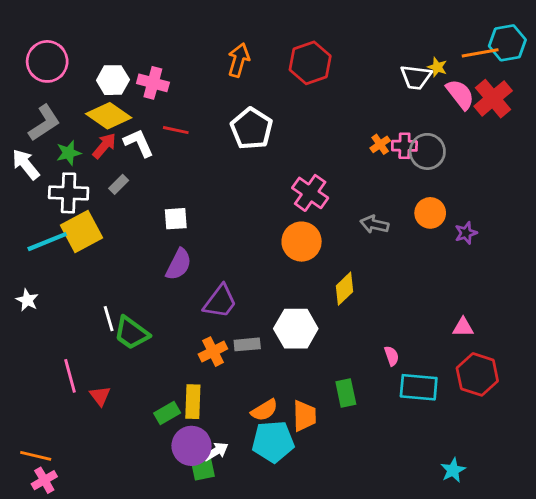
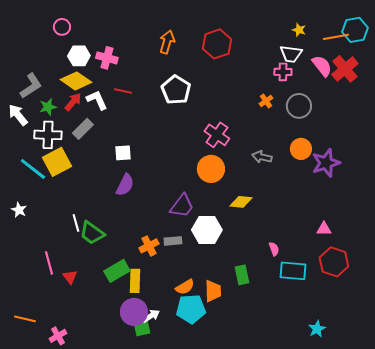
pink circle: (47, 61) -> (62, 27), moved, size x0.6
yellow star: (437, 67) -> (299, 30), moved
pink cross: (404, 146) -> (283, 72), moved
gray rectangle: (119, 184) -> (83, 129), size x1.5
purple star: (466, 233) -> (326, 163), size x1.8
cyan line: (47, 242) -> (33, 169), turned 60
yellow diamond: (344, 289) -> (241, 202), turned 50
purple trapezoid: (220, 302) -> (182, 206), moved
green rectangle: (167, 413) -> (117, 271), moved, size x1.4
pink cross: (44, 480) -> (58, 336), moved

